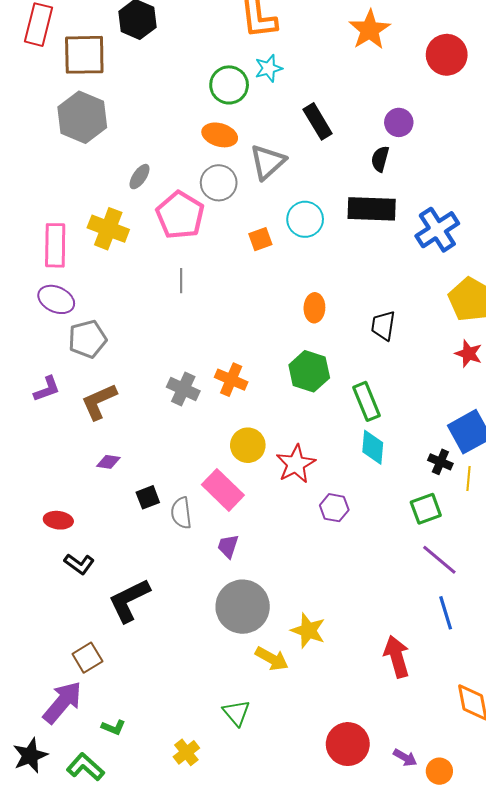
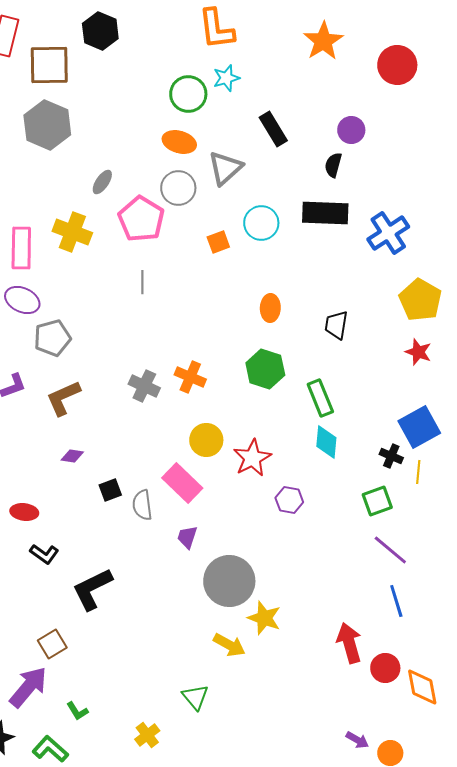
gray circle: (243, 607) -> (229, 581), moved
green L-shape: (113, 727) -> (77, 711), turned 35
red circle: (348, 744) -> (385, 668), moved, size x0.7

